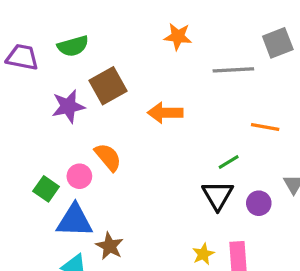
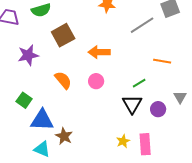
gray line: (233, 70) -> (142, 25), turned -30
purple star: (68, 106) -> (28, 55), moved
pink circle: (79, 176) -> (96, 81), moved

